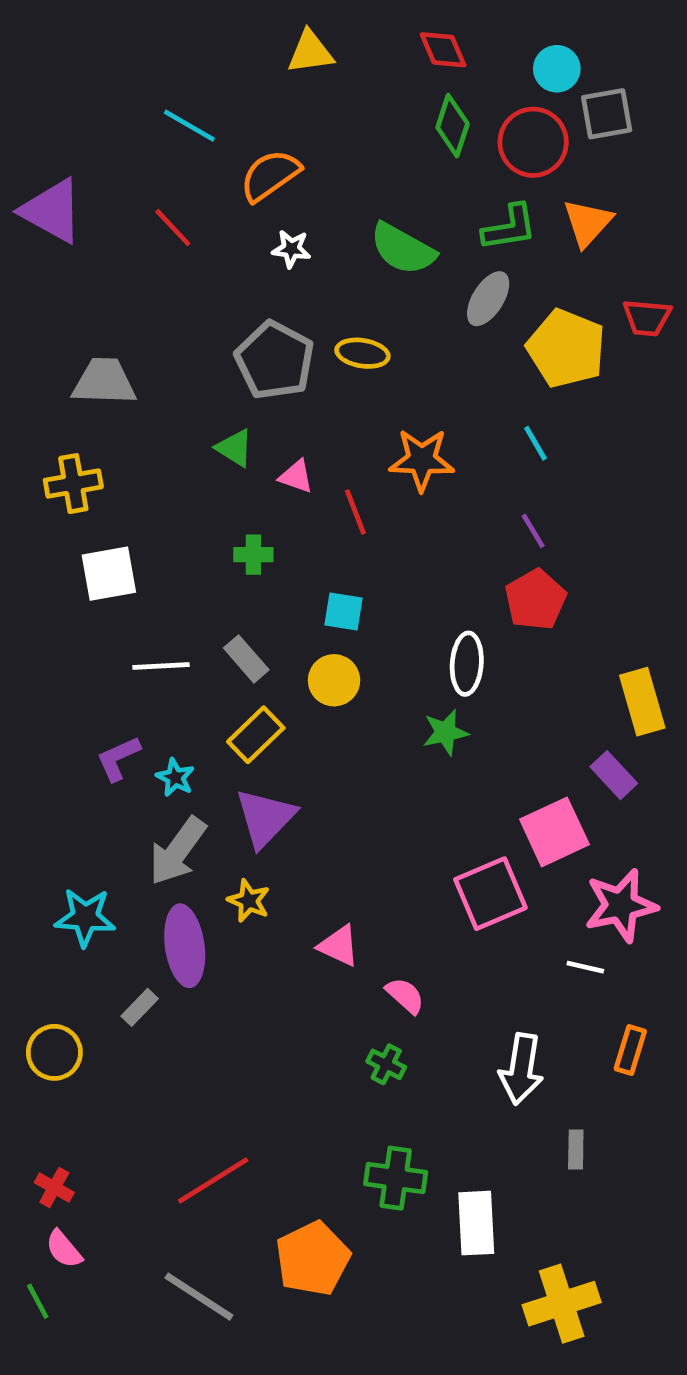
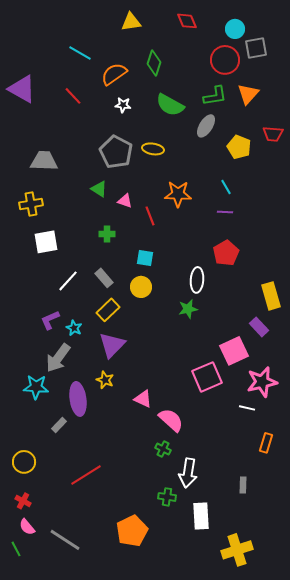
green diamond: (453, 126) -> (154, 63), moved
yellow pentagon: (566, 348) -> (239, 147), size x0.7
purple line: (533, 531) -> (225, 212), moved, turned -56
white line: (161, 666) -> (68, 281), turned -45
gray arrow: (178, 851) -> (58, 358), moved
pink semicircle: (405, 996) -> (171, 420), size x1.5
yellow circle: (54, 1052) -> (24, 462), moved
white arrow: (521, 1069) -> (188, 473), moved
green cross: (396, 1178) -> (167, 497), size x0.7
red line: (213, 1180) -> (86, 475), moved
gray line: (199, 1297) -> (65, 540), moved

